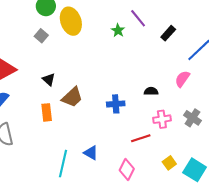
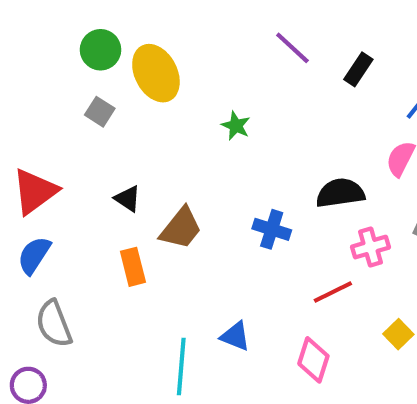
green star: (118, 30) -> (236, 126), moved
black semicircle: (151, 91) -> (340, 193), size x1.6
blue cross: (116, 104) -> (272, 229), turned 30

